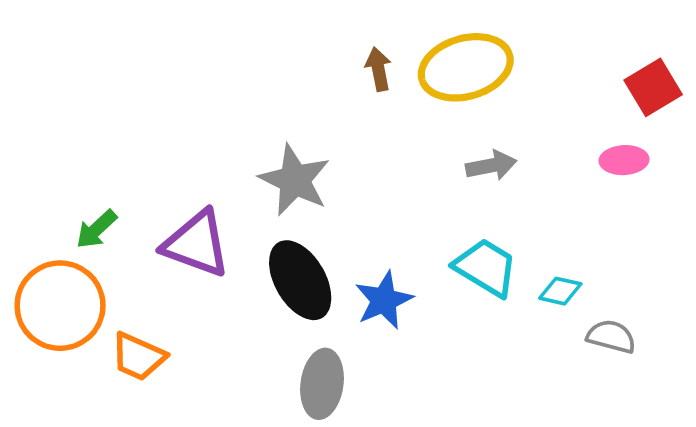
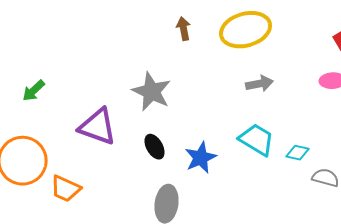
brown arrow: (378, 69) -> (184, 29), moved
green arrow: (96, 229) -> (34, 91), moved
black ellipse: (300, 280) -> (155, 147), size x0.6

